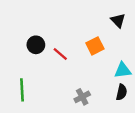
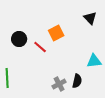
orange square: (95, 46) -> (56, 33), moved
black semicircle: (122, 92) -> (77, 81), moved

